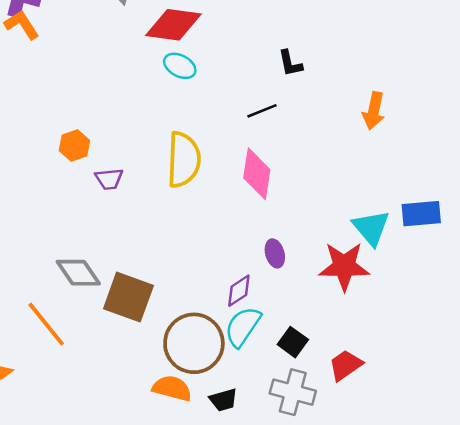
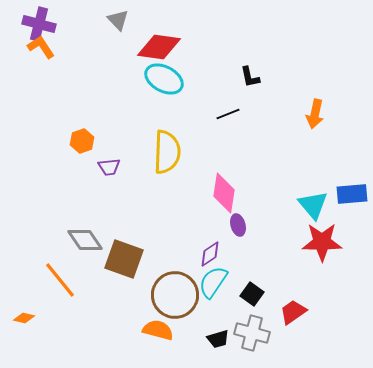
cyan ellipse: (180, 66) -> (164, 79), size x1.5
pink diamond: (257, 174) -> (224, 193), moved
red star: (344, 266) -> (322, 242), moved
black trapezoid: (223, 400) -> (218, 339), moved

